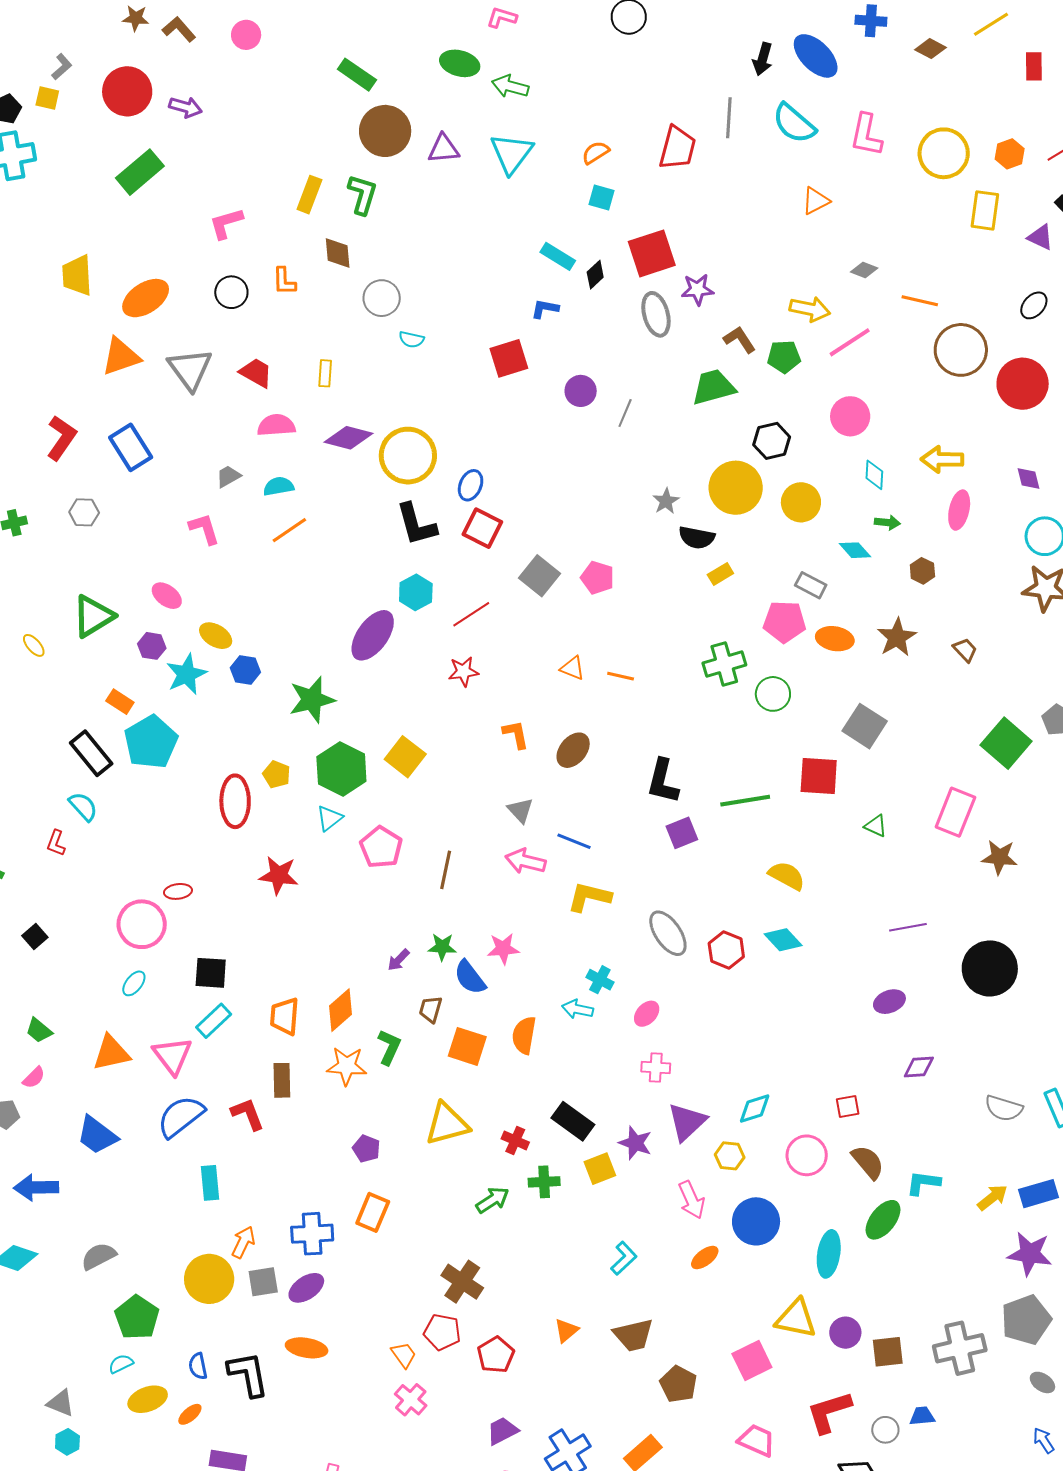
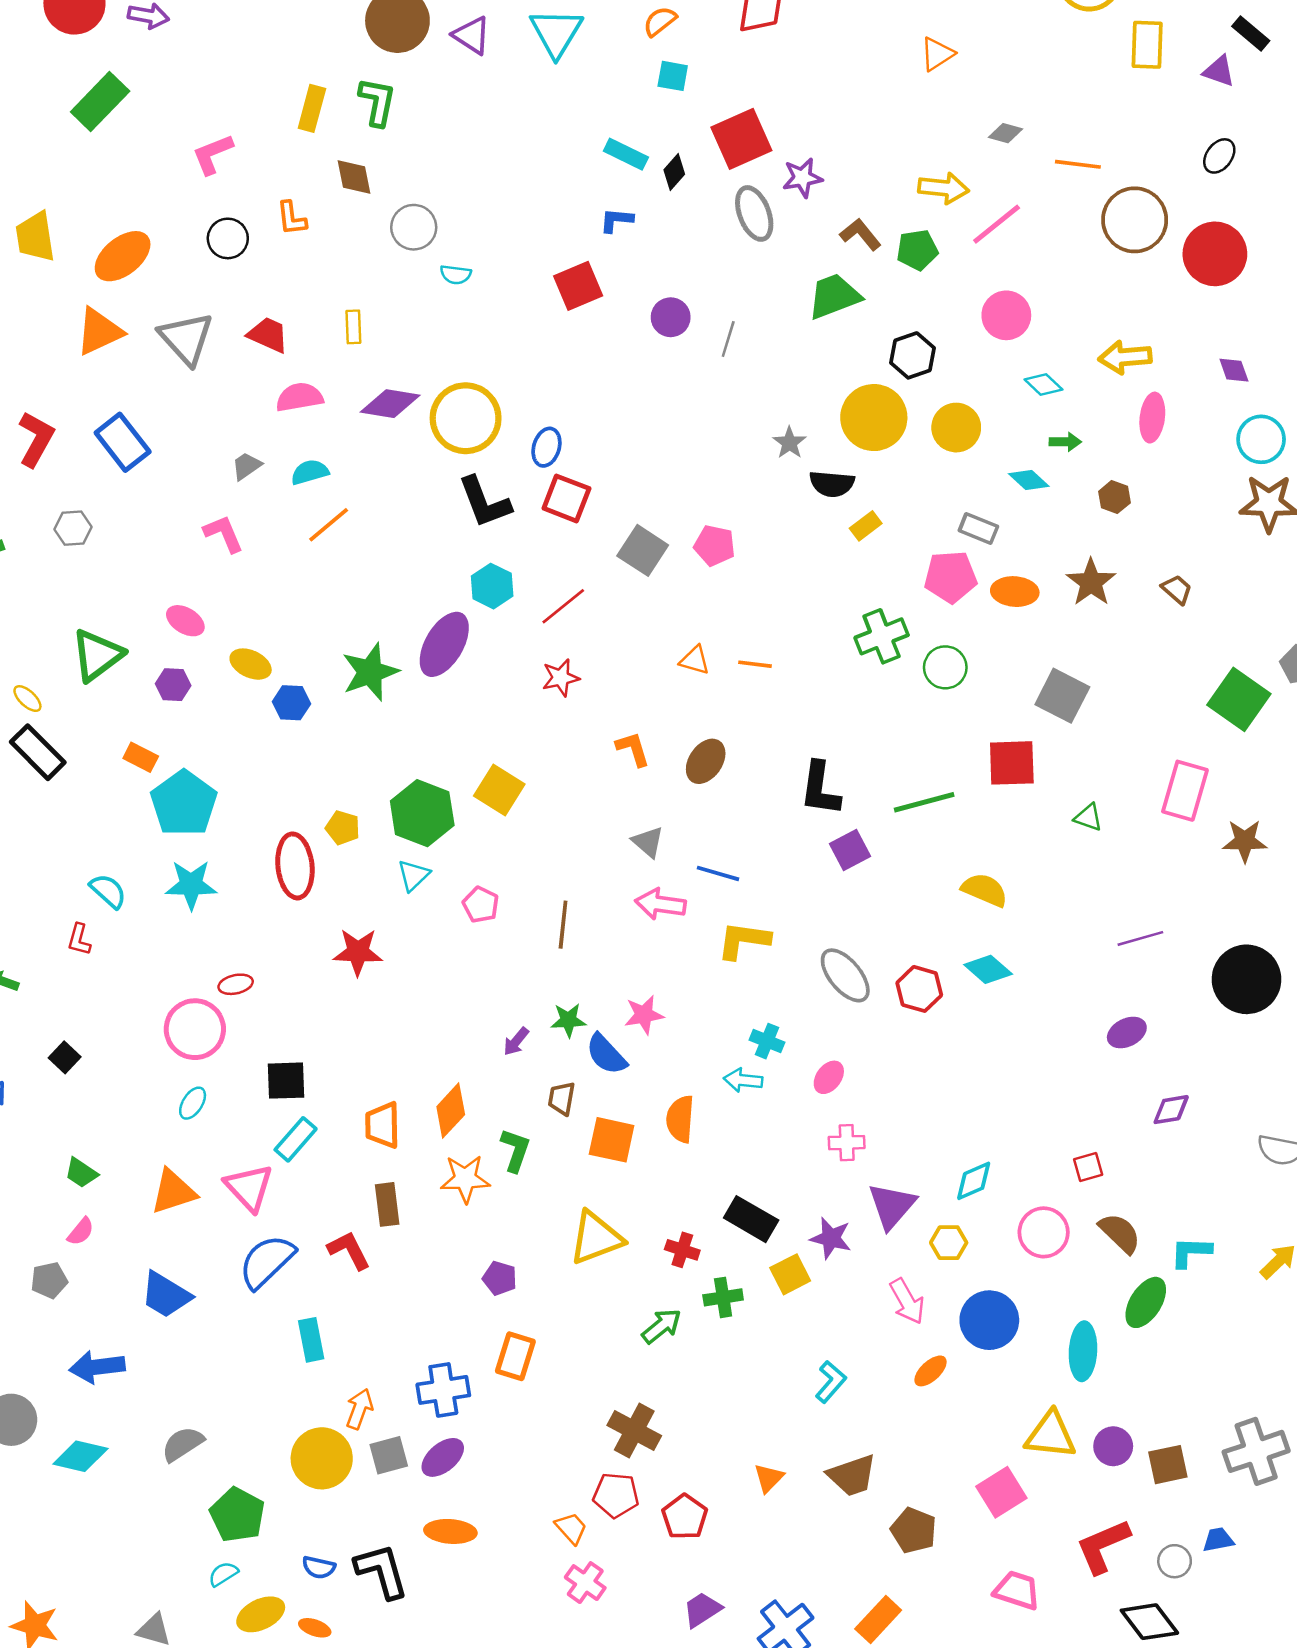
purple triangle: (443, 149) -> (472, 35), turned 44
cyan diamond: (874, 475) -> (1043, 385), turned -44
cyan star: (186, 674) -> (191, 885), moved, turned 30
green star: (312, 700) -> (370, 672), moved
black rectangle: (91, 753) -> (38, 752), moved
pink pentagon: (381, 847) -> (481, 905), size x0.7
blue semicircle: (198, 1366) -> (319, 1567), turned -60
orange ellipse: (190, 1414) -> (315, 1628), turned 65

